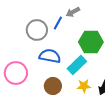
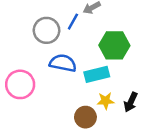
cyan rectangle: (77, 65) -> (97, 74), turned 30
brown circle: (53, 86) -> (85, 117), moved

